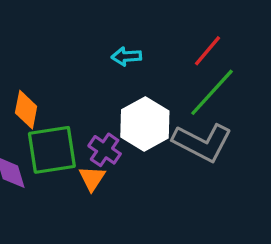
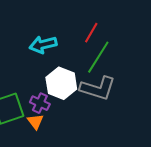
cyan arrow: (126, 56) -> (43, 45), size x1.5

